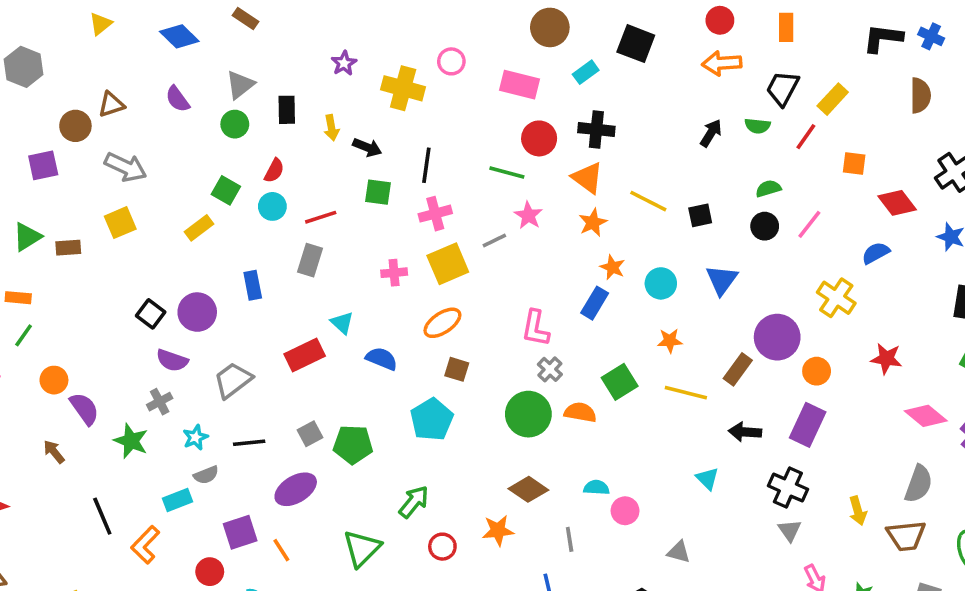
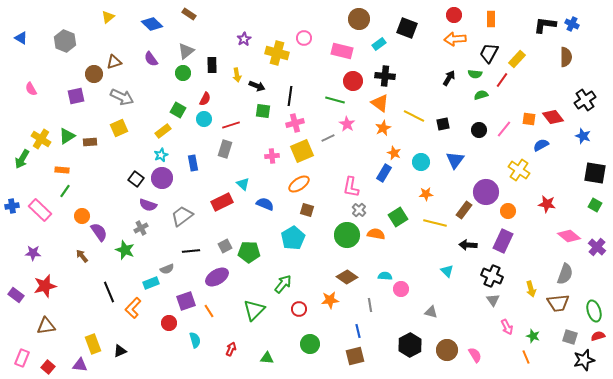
orange square: (854, 163) -> (529, 119), moved
green semicircle: (768, 189) -> (481, 95), moved
cyan star: (195, 437) -> (161, 155), moved

